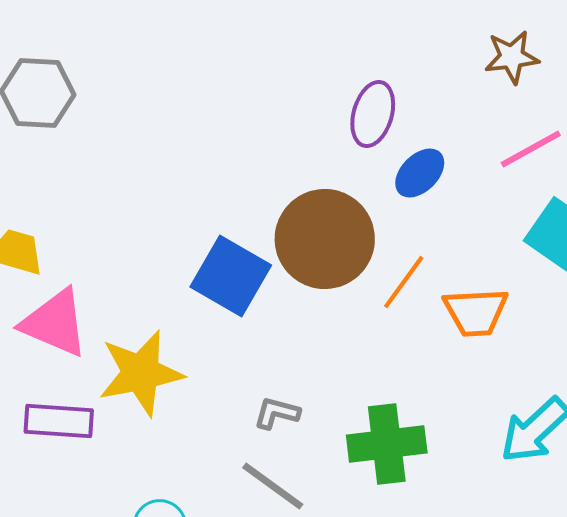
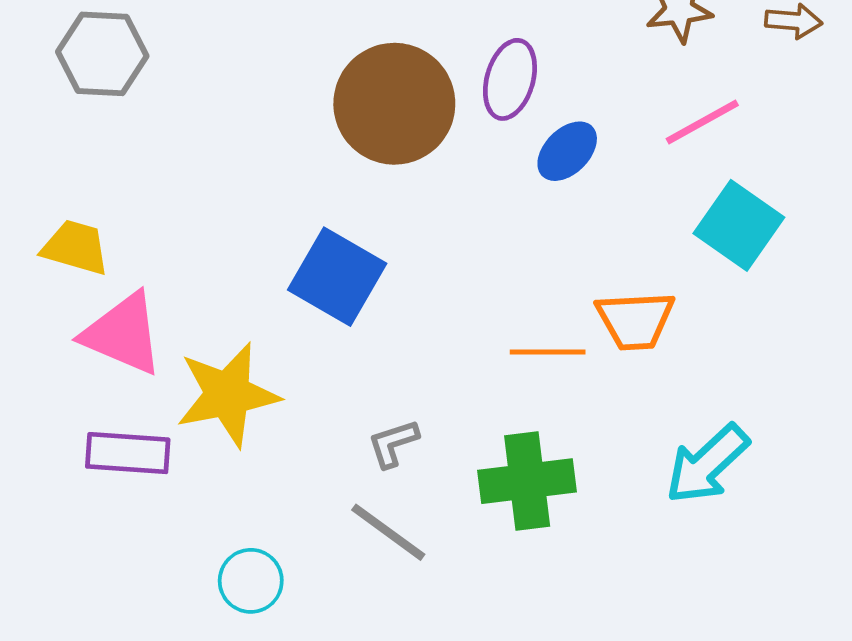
brown circle: (325, 239) -> (394, 104), moved
orange line: (404, 282) -> (548, 352), moved, turned 54
gray L-shape: (277, 413) -> (393, 443), turned -33

